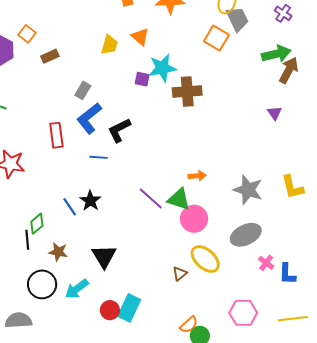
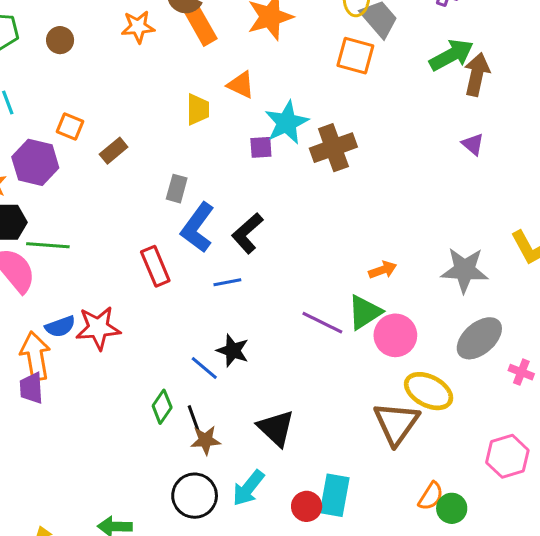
green triangle: (179, 199) -> (365, 312), turned -35
black line: (27, 240) -> (194, 420), moved
brown triangle: (180, 274) -> (396, 423), size x2.0

